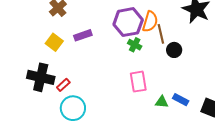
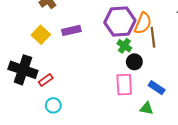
black circle: (174, 50) -> (134, 62), moved
blue rectangle: (181, 100) -> (157, 88), moved
cyan circle: (73, 108) -> (53, 105), size x0.6

